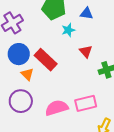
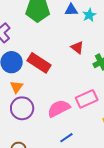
cyan star: (68, 30) -> (89, 15), moved
orange triangle: (27, 74) -> (17, 87), moved, turned 32

